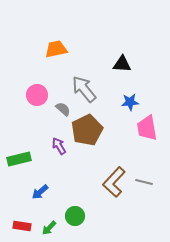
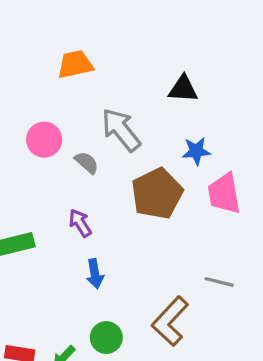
brown pentagon: (87, 130) -> (157, 194), moved
brown L-shape: (114, 182) -> (170, 321), moved
blue arrow: (40, 192) -> (95, 274), moved, turned -60

